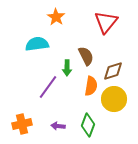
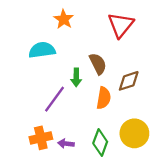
yellow circle: (114, 99) -> (134, 133), moved
orange cross: (22, 124) -> (41, 138), moved

